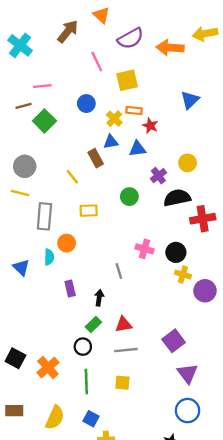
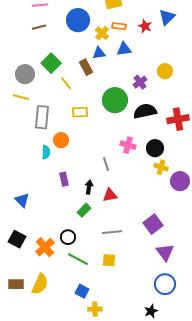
blue circle: (86, 104) -> (78, 20), size x1.5
brown line: (24, 106) -> (39, 27), moved
green square: (44, 121) -> (51, 63), moved
red star: (150, 126) -> (145, 26), moved
blue triangle: (138, 149) -> (124, 49), moved
green circle: (129, 197) -> (115, 100), size x1.6
black semicircle: (177, 198) -> (145, 111), moved
blue triangle: (21, 268) -> (22, 200), moved
red triangle: (124, 325) -> (110, 195), moved
black circle: (83, 347) -> (68, 237), moved
green line: (86, 381) -> (78, 259), turned -60
yellow semicircle: (55, 418) -> (40, 284), moved

